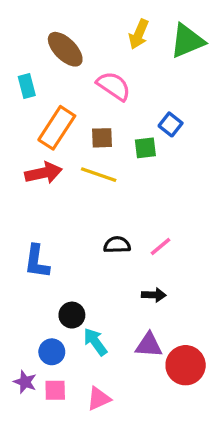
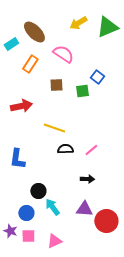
yellow arrow: (139, 34) -> (78, 23), turned 36
cyan rectangle: (27, 86) -> (11, 44), moved, turned 72
orange rectangle: (57, 128) -> (30, 64), moved, size x0.7
yellow line: (99, 175) -> (54, 128), moved

